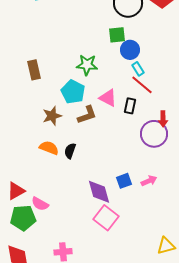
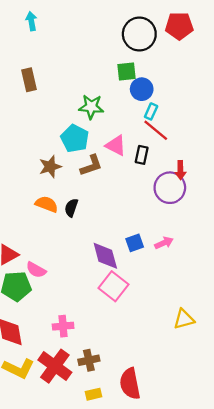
cyan rectangle: (138, 69) -> (151, 111), turned 56
brown rectangle: (34, 70) -> (29, 80), moved

